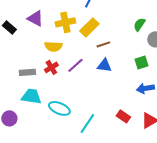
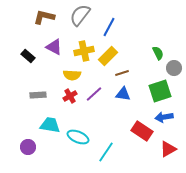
green semicircle: (139, 24) -> (158, 53), turned 120
green square: (141, 62) -> (160, 91), size x1.6
gray rectangle: (27, 72) -> (38, 95), moved
red rectangle: (123, 116) -> (142, 131), moved, size x1.5

